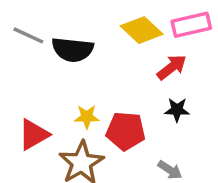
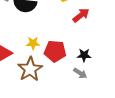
black star: (177, 110) -> (84, 55), moved

